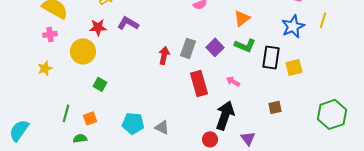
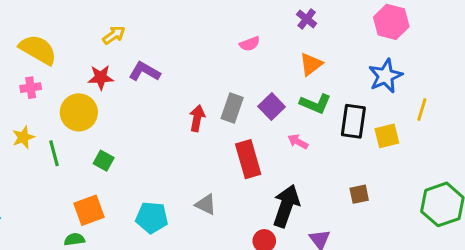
yellow line: (323, 20) -> (422, 109), moved
pink arrow: (233, 81) -> (298, 142), moved
green line: (66, 113) -> (54, 153), moved, turned -30
orange square: (90, 118) -> (89, 210), size x1.5
gray triangle: (162, 127) -> (206, 204), moved

